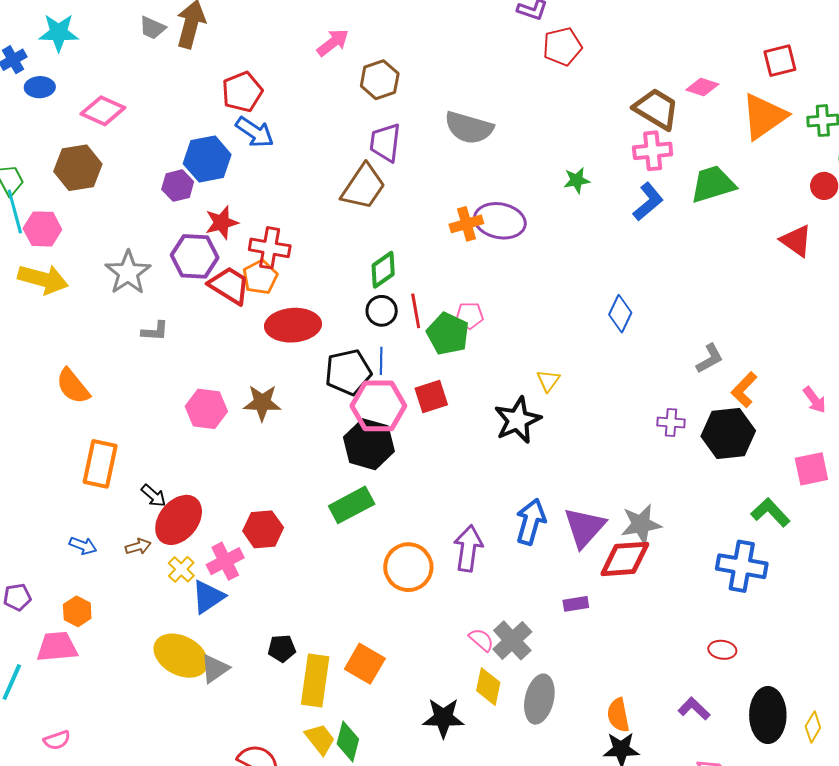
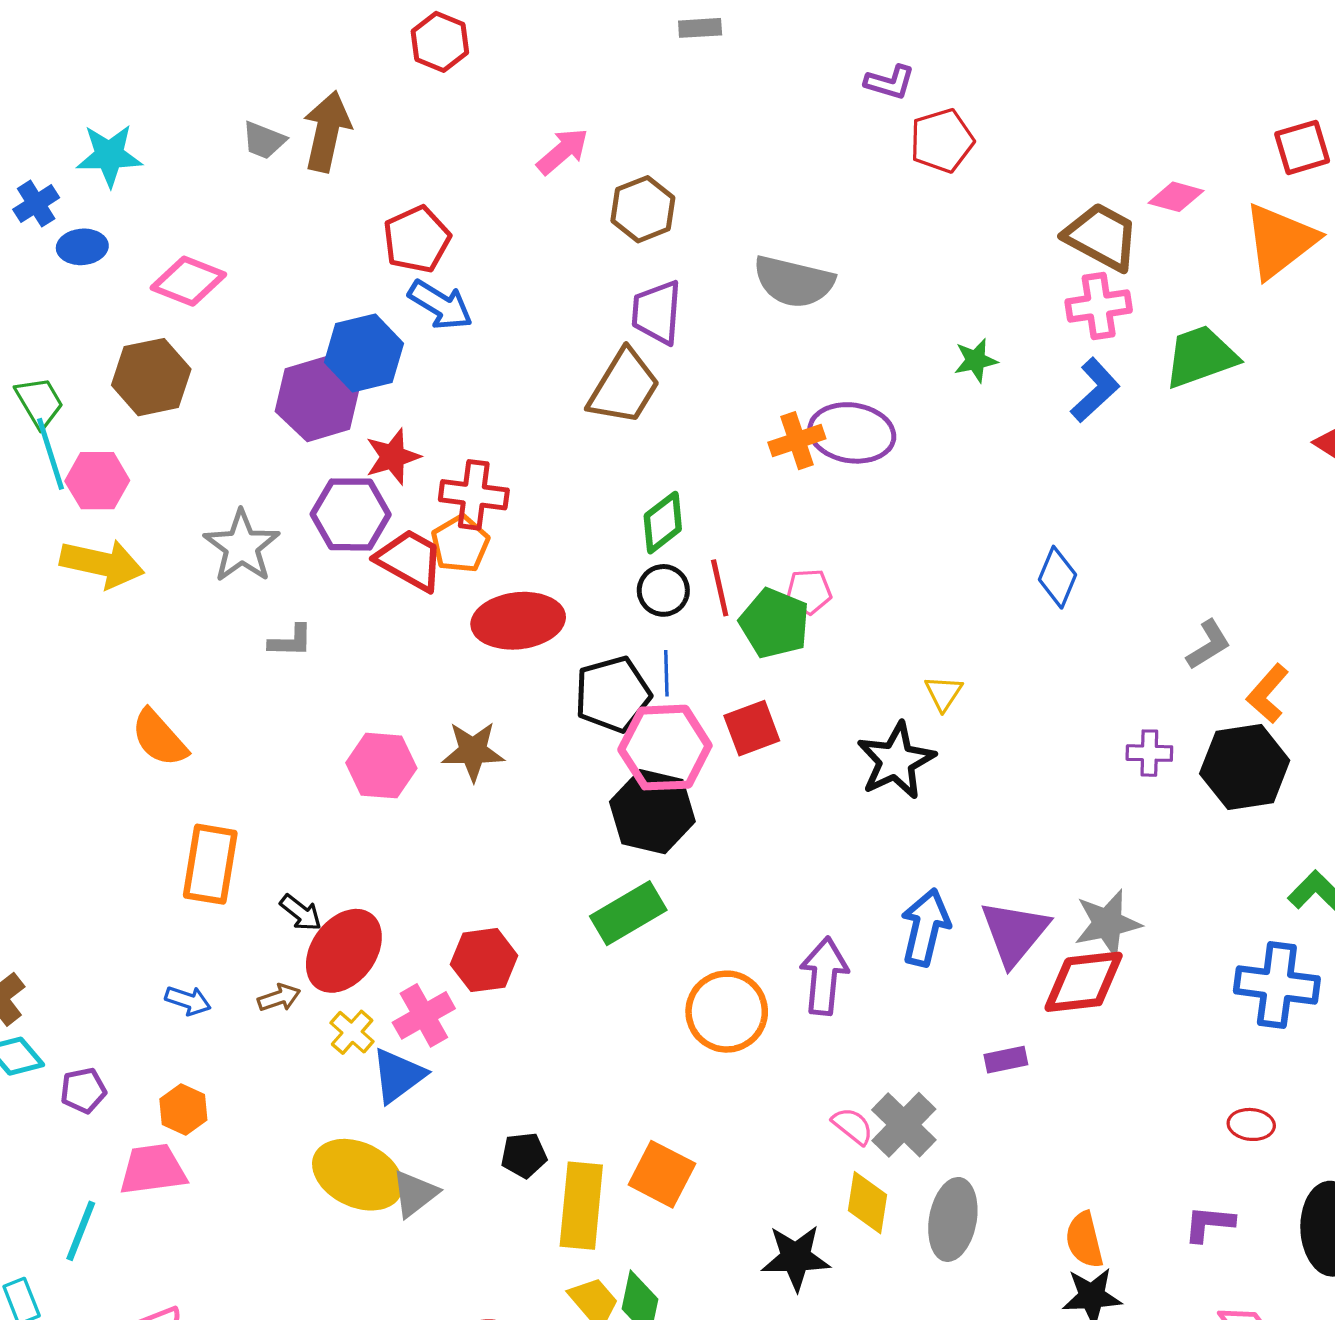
purple hexagon: (178, 186) -> (317, 399), size x1.6
purple L-shape: (694, 709) -> (1209, 1224), turned -36

